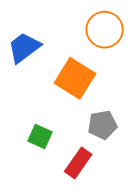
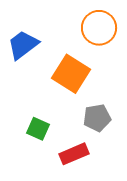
red rectangle: (78, 163) -> (74, 154), turned 32

